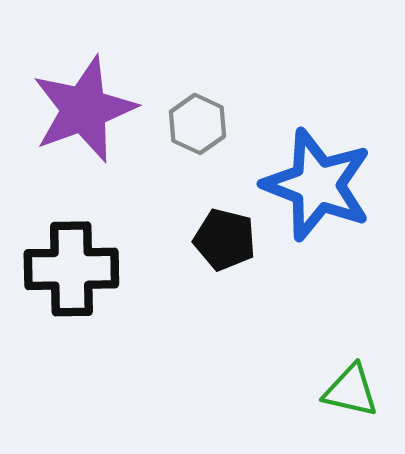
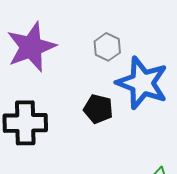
gray hexagon: (197, 124) -> (107, 47), moved

